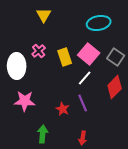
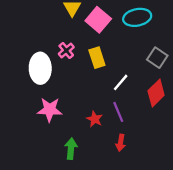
pink square: (89, 54) -> (98, 20), moved
red arrow: (83, 138) -> (121, 143), moved

